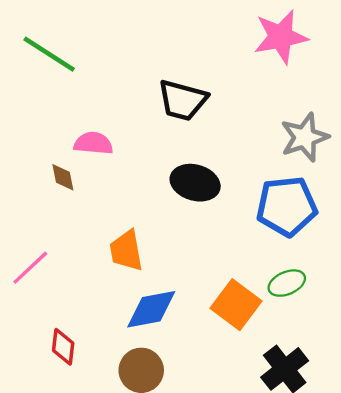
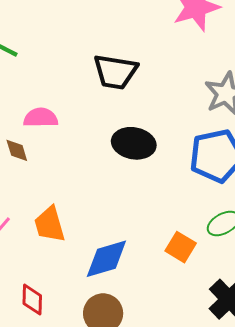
orange trapezoid: (126, 251) -> (50, 224), moved
orange square: (236, 305) -> (181, 247), size x0.7

